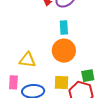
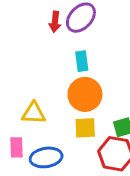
yellow square: (61, 82) -> (85, 128), moved

